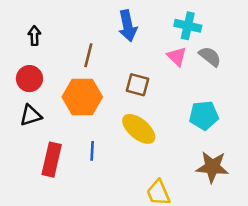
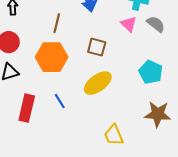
cyan pentagon: (204, 115) -> (151, 72), turned 30
yellow ellipse: (139, 129) -> (98, 83), turned -76
blue line: (92, 151) -> (60, 101), turned -35

